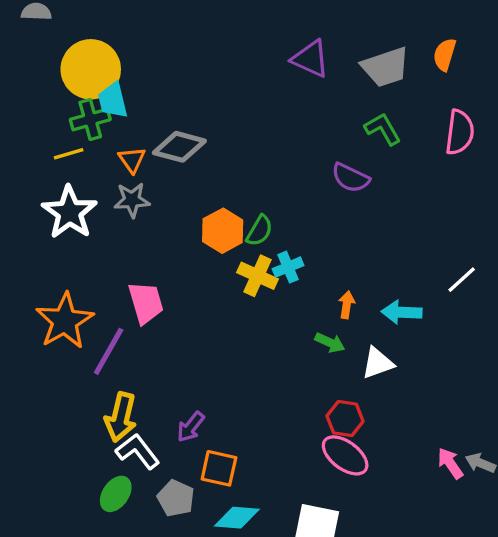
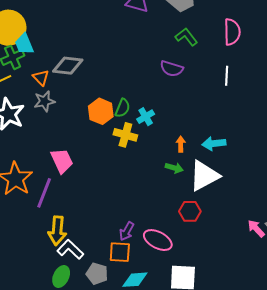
cyan cross: (288, 267) -> (146, 117), moved
white line: (462, 280) -> (227, 76), moved, turned -36
white triangle: (378, 363) -> (204, 176), size x1.6
purple arrow: (191, 427) -> (127, 231), moved
pink ellipse: (345, 455) -> (158, 240), moved

